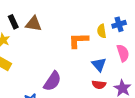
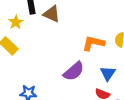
purple semicircle: (52, 81) -> (74, 71), moved

